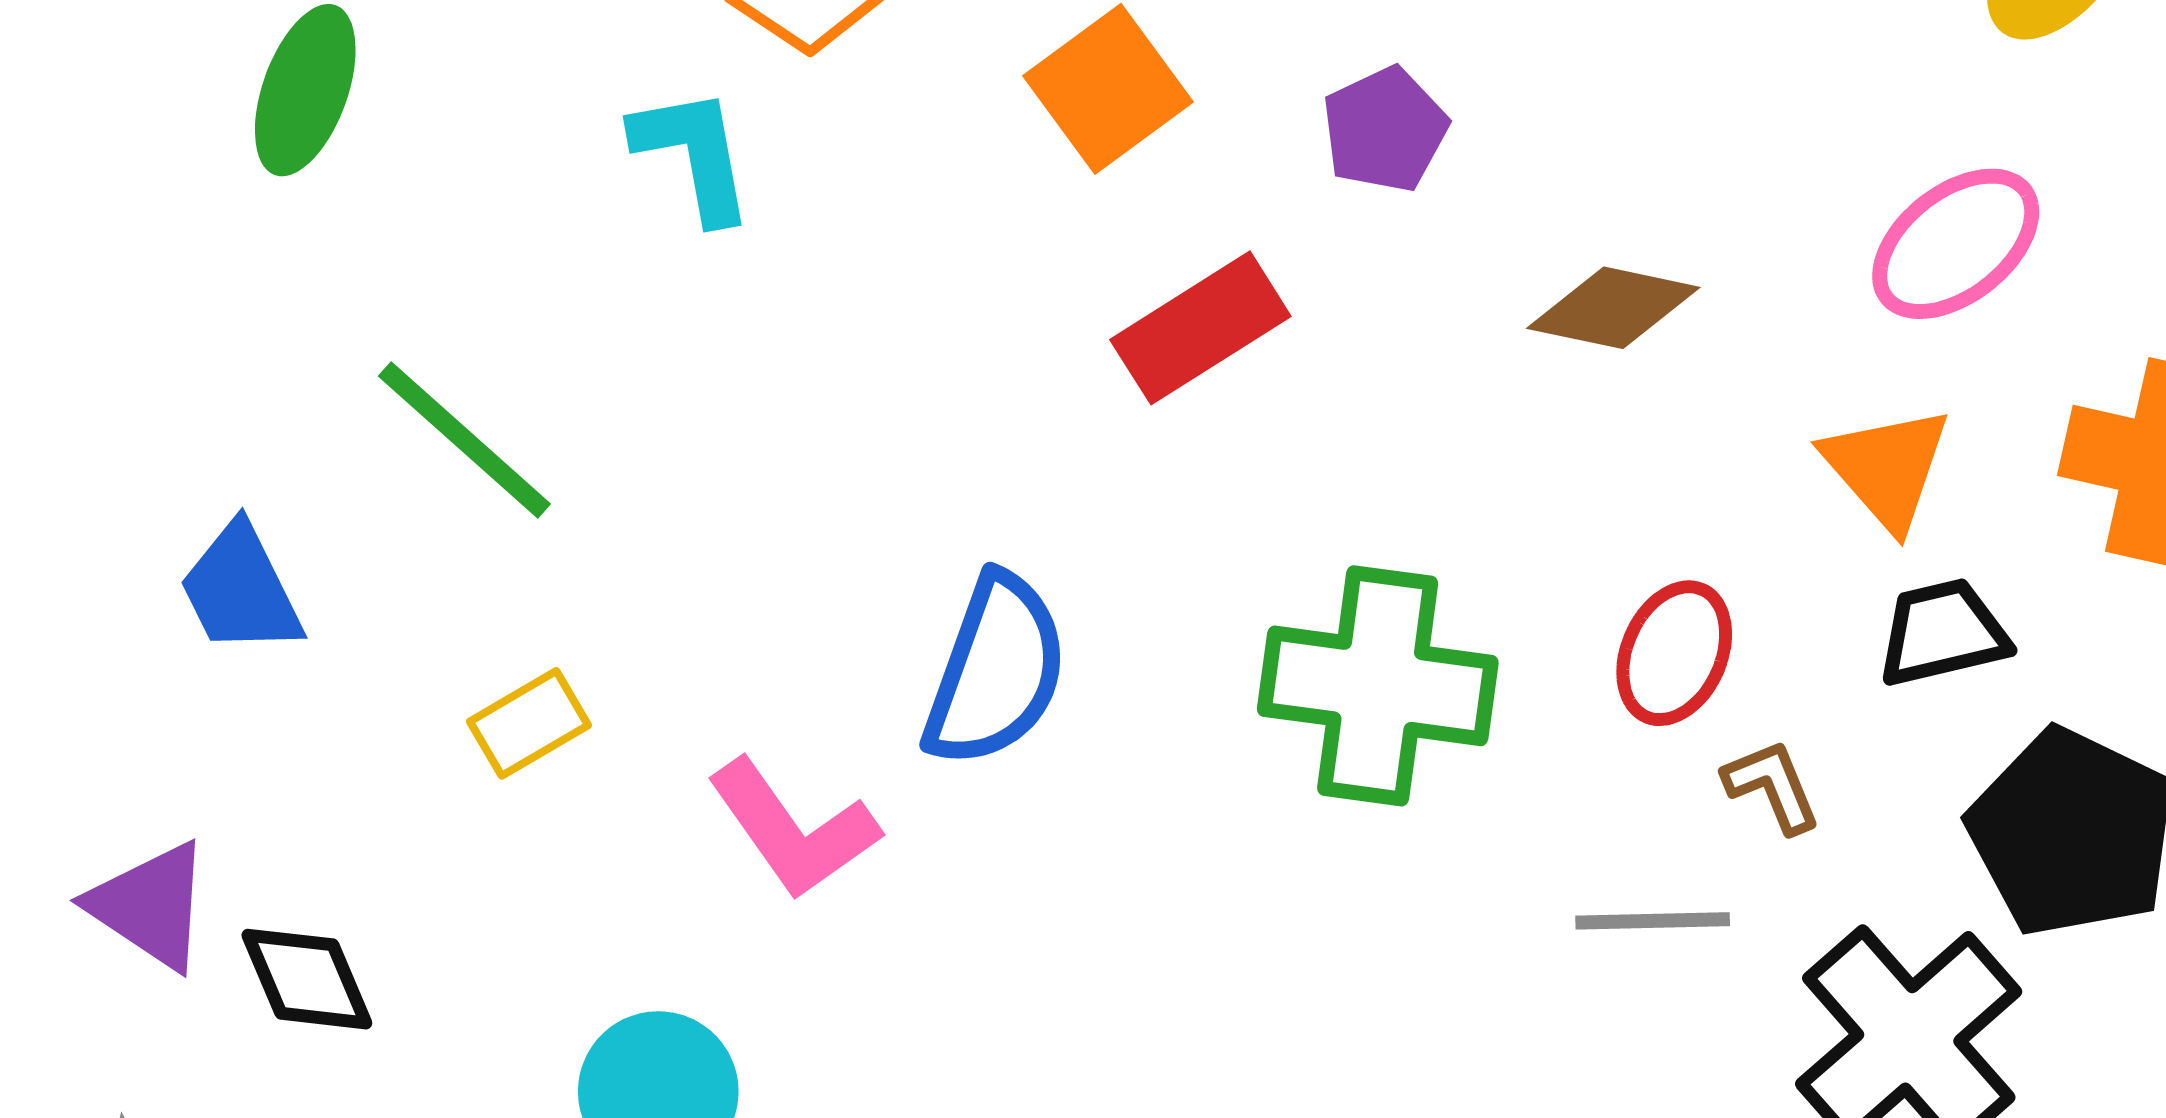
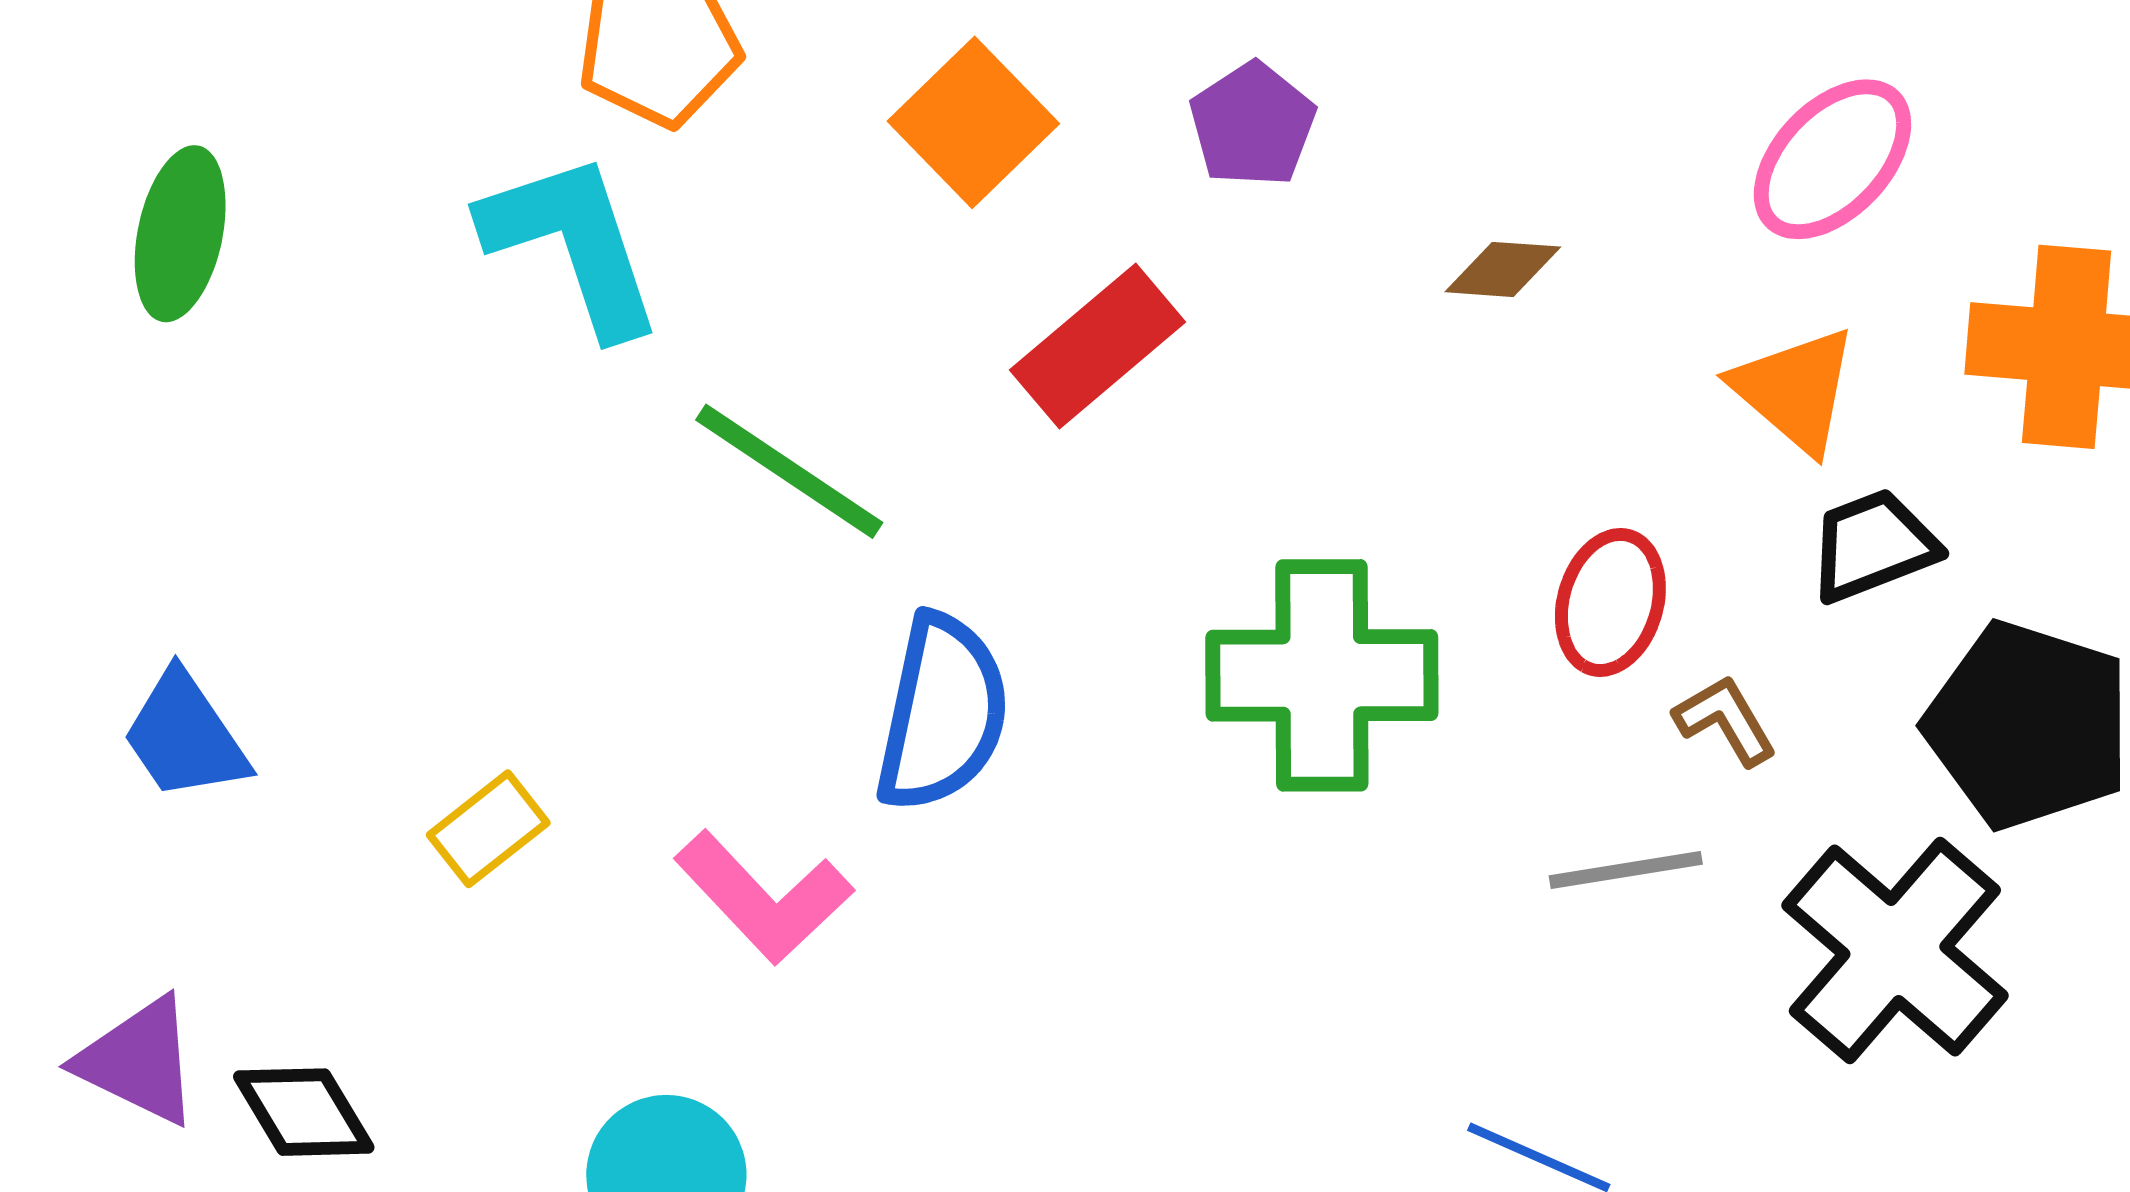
cyan L-shape: (693, 154) -> (573, 244), size x1.4
brown diamond: (1613, 308) -> (1503, 269), size x0.7
green line: (464, 440) -> (789, 471), moved

